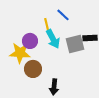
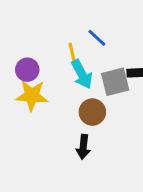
purple circle: (30, 41) -> (27, 70), moved
brown circle: (33, 69) -> (92, 112), moved

